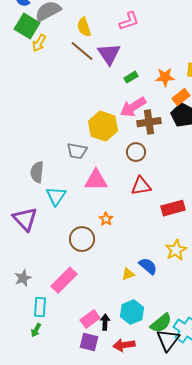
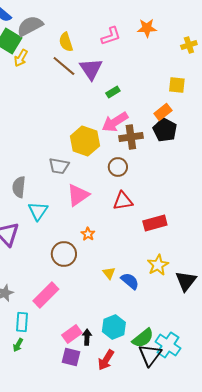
orange star: (165, 77) -> (147, 28), moved
pink triangle: (96, 180) -> (78, 195), turned -35
yellow triangle: (128, 274) -> (109, 273), moved, turned -48
red arrow: (124, 345) -> (106, 360), turned -50

